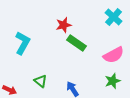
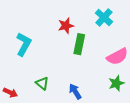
cyan cross: (114, 17) -> (104, 17), moved
green rectangle: (77, 43) -> (79, 44), turned 66

